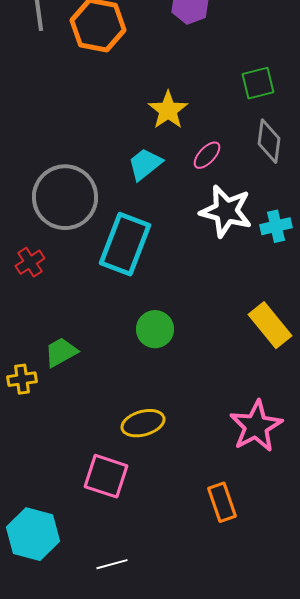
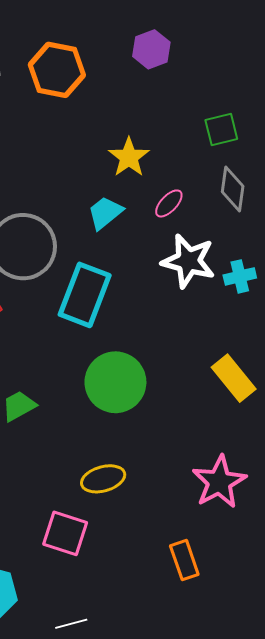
green circle: (155, 329) -> (115, 382), size x1.6

